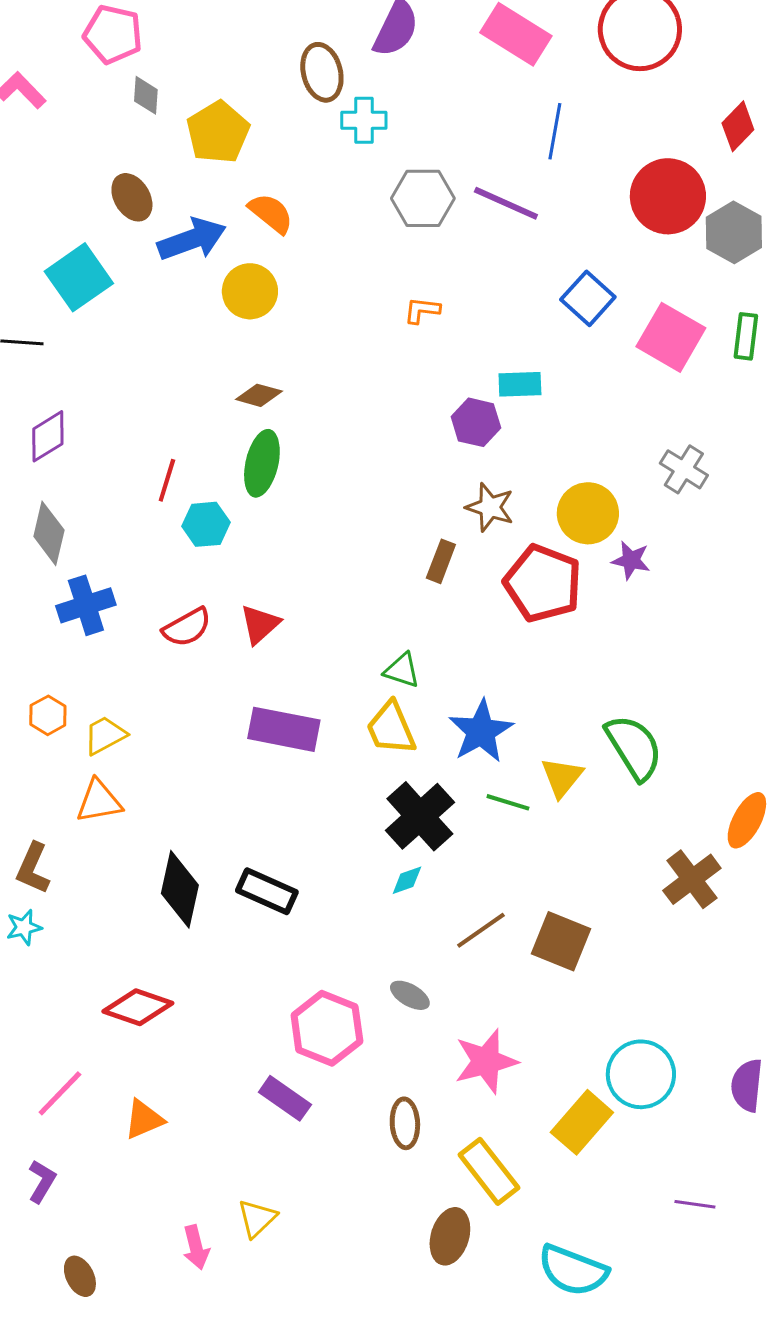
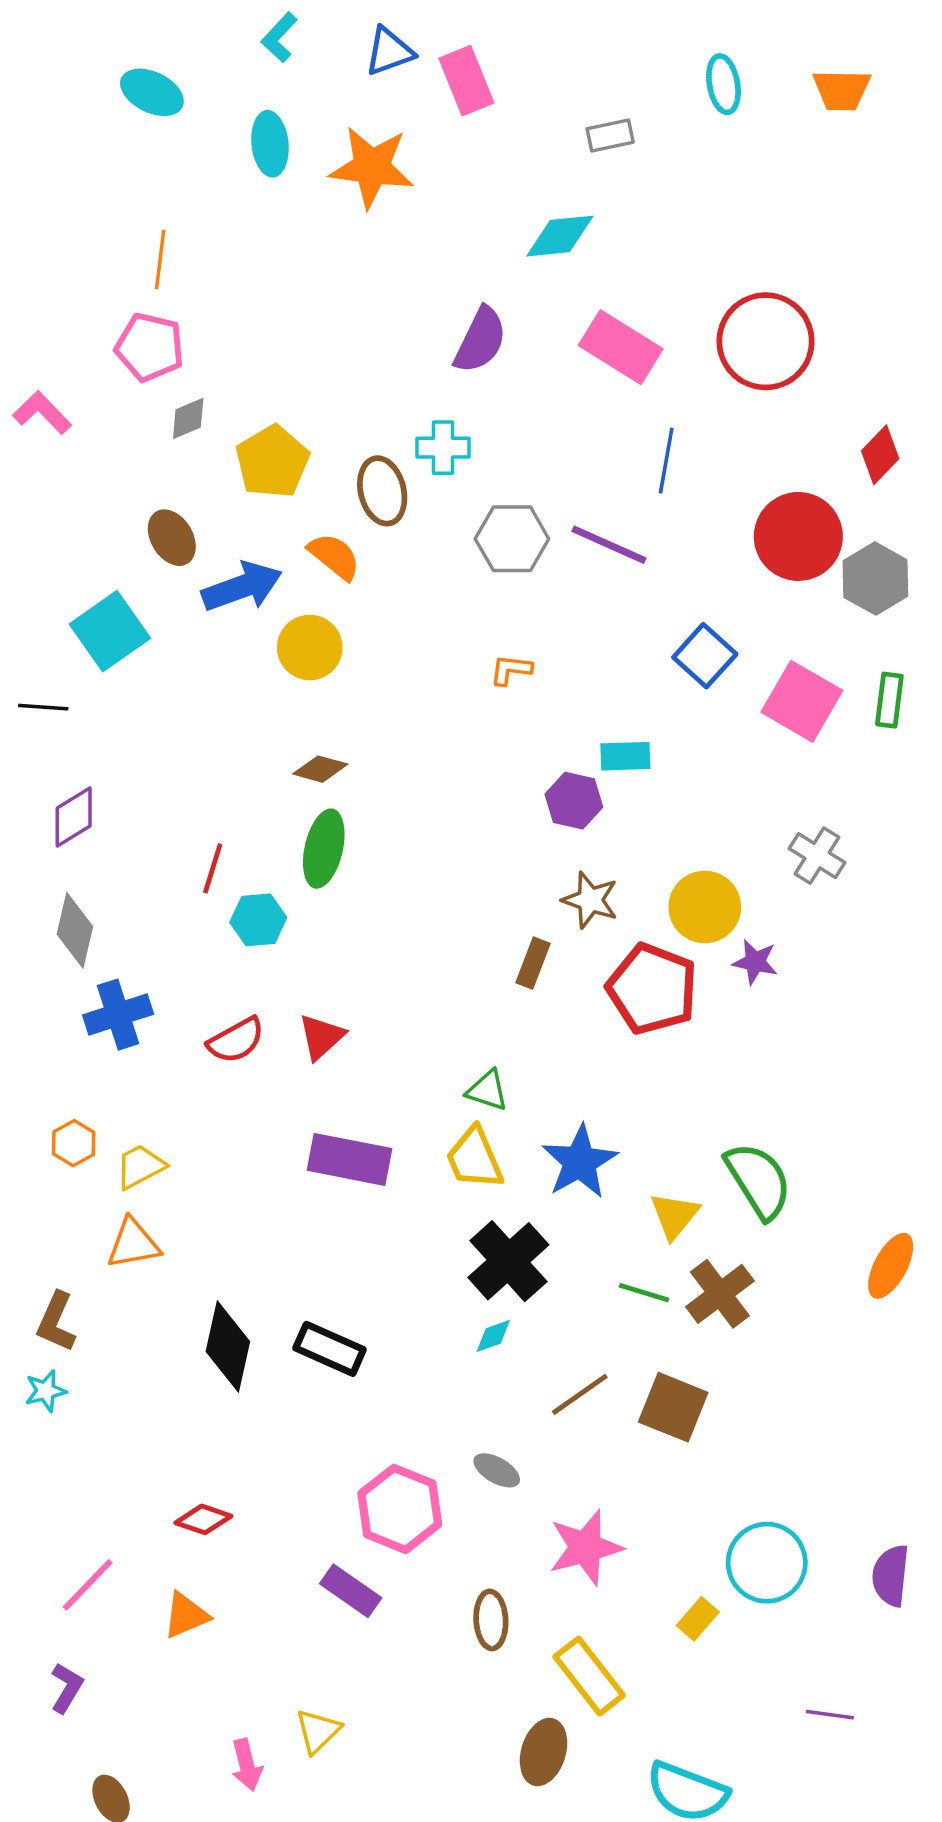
brown ellipse: (322, 72) -> (382, 491), moved
gray diamond: (146, 95) -> (188, 418), turned 63
green line: (508, 802) -> (644, 1293), moved
brown cross: (692, 879) -> (720, 1294), moved
red diamond: (138, 1007) -> (203, 1519), moved, size x0.7
yellow rectangle: (582, 1122) -> (698, 1619), size x0.6

